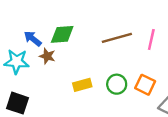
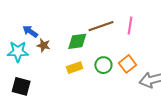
green diamond: (62, 34) -> (77, 41), moved
orange square: (145, 85) -> (127, 64), turned 30

